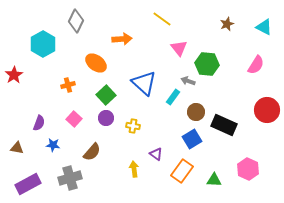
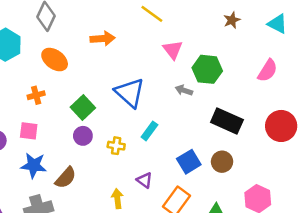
orange ellipse: (96, 63) -> (55, 60), moved
cyan rectangle: (173, 97) -> (149, 131), moved
brown circle: (196, 112) -> (222, 162), moved
pink square: (74, 119) -> (29, 131), moved, turned -35
black rectangle: (224, 125) -> (227, 121), moved
blue star: (53, 145) -> (34, 165), moved, size x1.5

